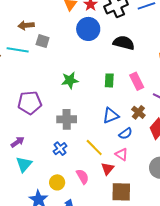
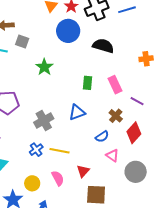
green star: (70, 80) -> (44, 67), moved, turned -30
blue triangle: (111, 116) -> (77, 112), moved
gray cross: (67, 119) -> (44, 120), turned -30
yellow line: (94, 147) -> (59, 151), moved, turned -36
pink triangle: (122, 154) -> (112, 155), moved

